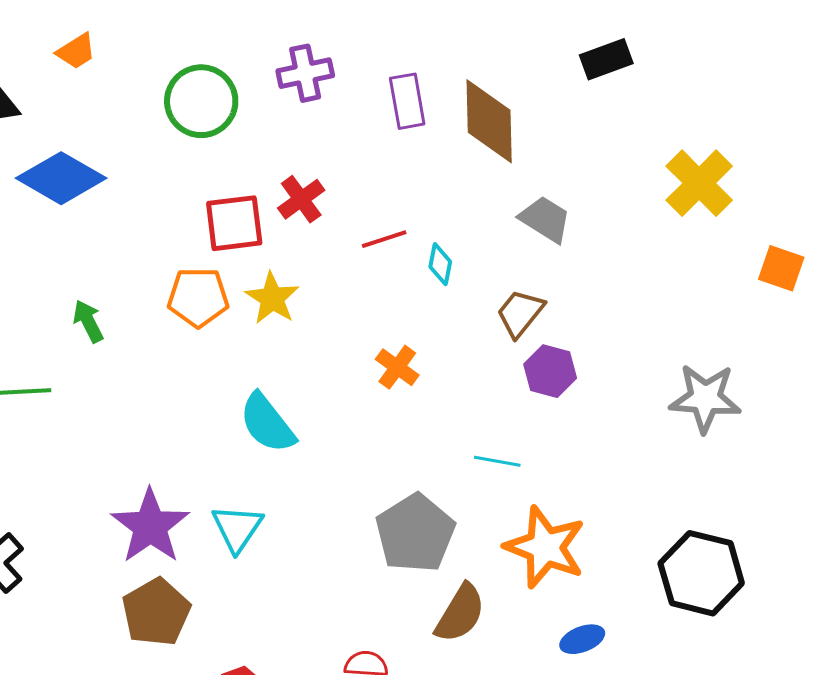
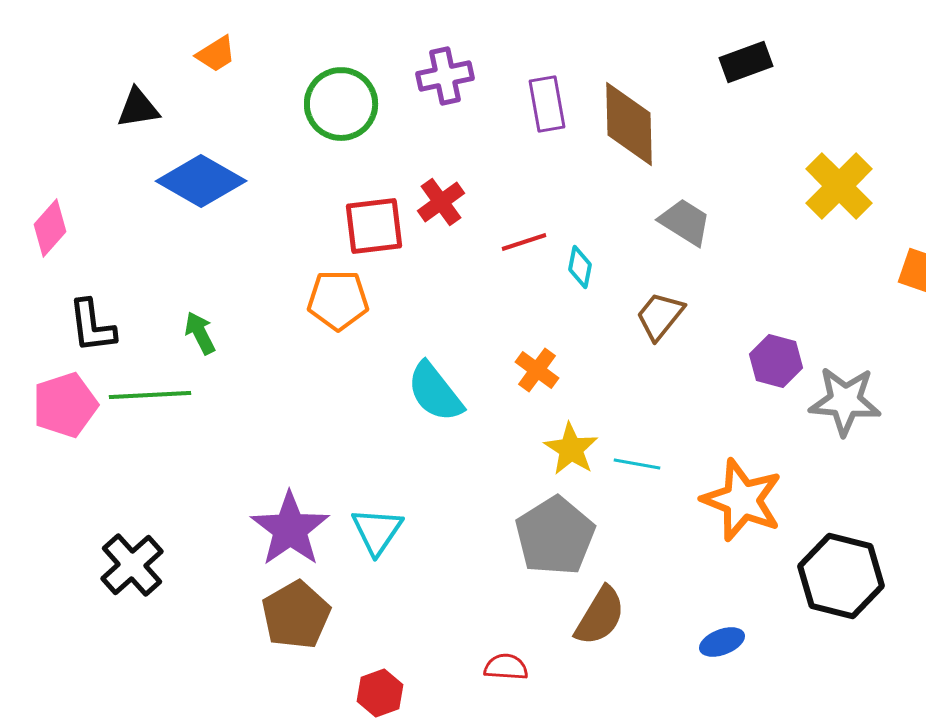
yellow star: (272, 298) -> (571, 449), moved
green arrow: (88, 321) -> (200, 333), moved
purple hexagon: (550, 371) -> (776, 361), moved
cyan semicircle: (267, 423) -> (435, 392), moved
orange star: (545, 547) -> (742, 500), moved

